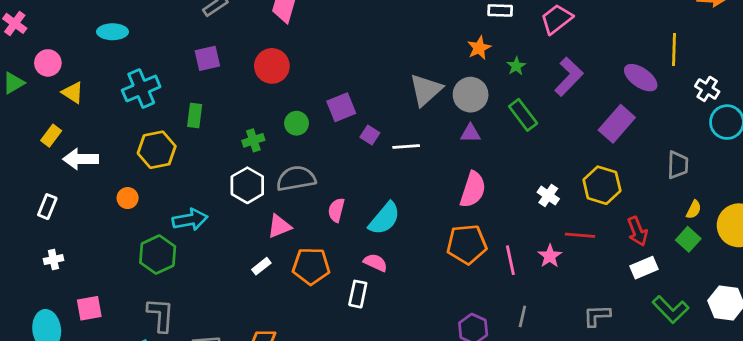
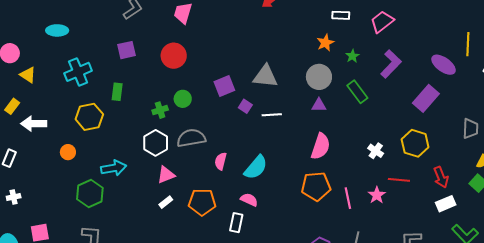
gray triangle: (426, 90) -> (265, 76), moved, turned 48
green circle: (297, 123) -> (183, 99), moved
pink triangle: (279, 226) -> (166, 175), moved

